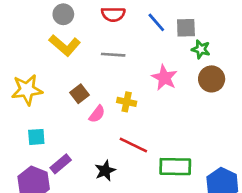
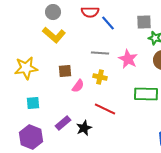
blue line: (156, 22) -> (108, 23), moved
gray line: (113, 55) -> (100, 53), moved
brown square: (79, 94) -> (65, 71), turned 32
purple rectangle: (61, 164) -> (63, 123), moved
green rectangle: (175, 167) -> (146, 94), moved

